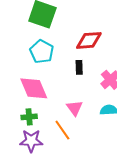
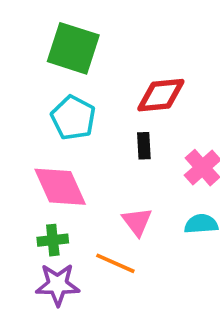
orange line: (62, 130) -> (115, 263), turned -30

